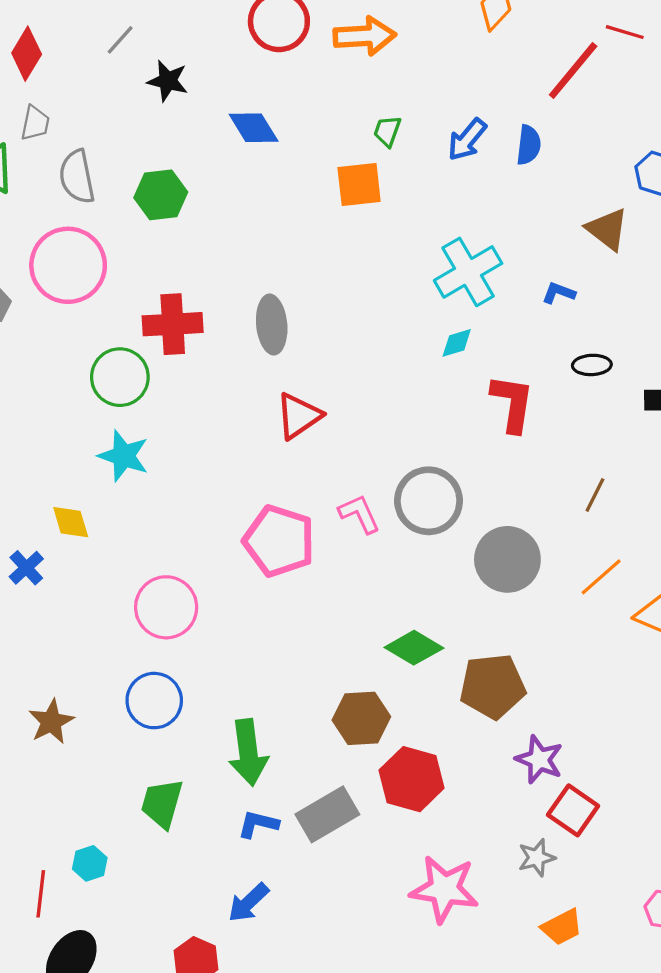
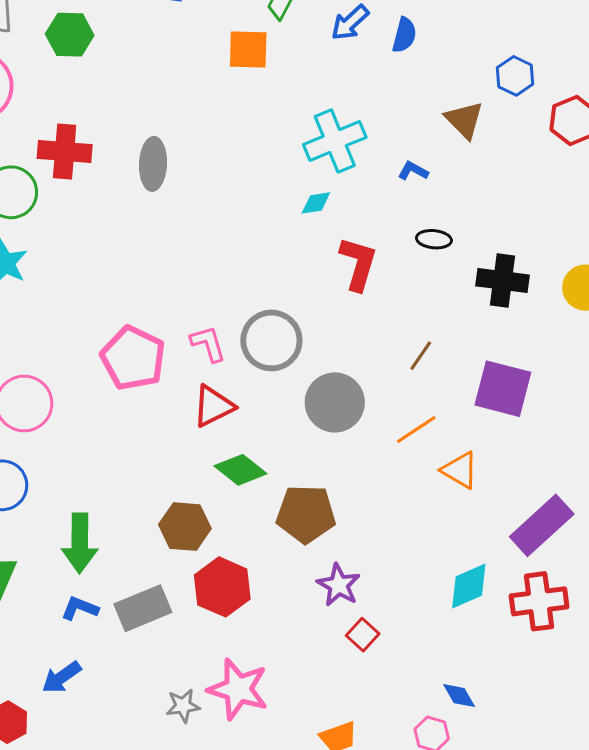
red triangle: (299, 416) -> (213, 406), moved
red square: (573, 810) -> (363, 635), size x0.7
gray star: (537, 858) -> (183, 706), moved

